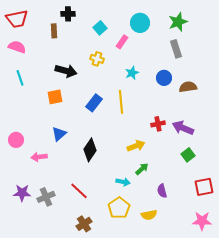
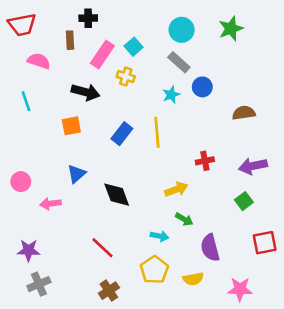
cyan square: (100, 28) -> (134, 47), moved
pink rectangle: (122, 42) -> (102, 54), moved, size x1.5
pink semicircle: (17, 47) -> (39, 61), moved
gray rectangle: (176, 49) -> (179, 62), moved, turned -30
blue circle: (164, 78) -> (202, 87), moved
purple arrow: (183, 128) -> (253, 166), moved, turned -35
black diamond: (90, 150) -> (117, 195), turned -55
green arrow: (142, 169) -> (184, 219), turned 72
purple semicircle: (162, 191) -> (210, 248), size x1.5
gray cross: (46, 197) -> (39, 284), moved
pink star: (202, 221) -> (240, 289), moved

